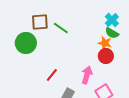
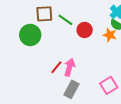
red circle: (106, 56) -> (85, 30), moved
pink arrow: (87, 75) -> (69, 67), moved

